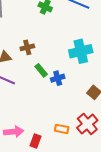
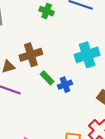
brown cross: (27, 47) -> (31, 55), size x1.5

